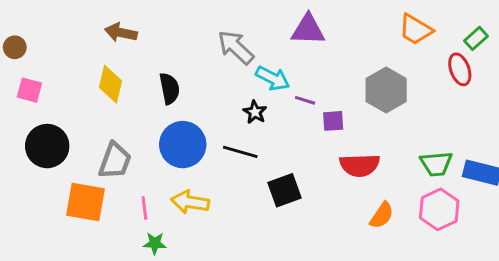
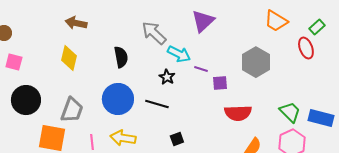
purple triangle: (308, 30) -> (203, 21), turned -45
black semicircle: (169, 89) -> (121, 57), moved
green trapezoid: (436, 164) -> (290, 112), turned -130
black square: (284, 190) -> (177, 139), moved, size x0.6

